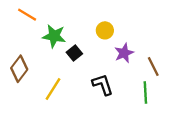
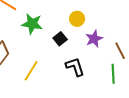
black square: (74, 53) -> (60, 39), moved

